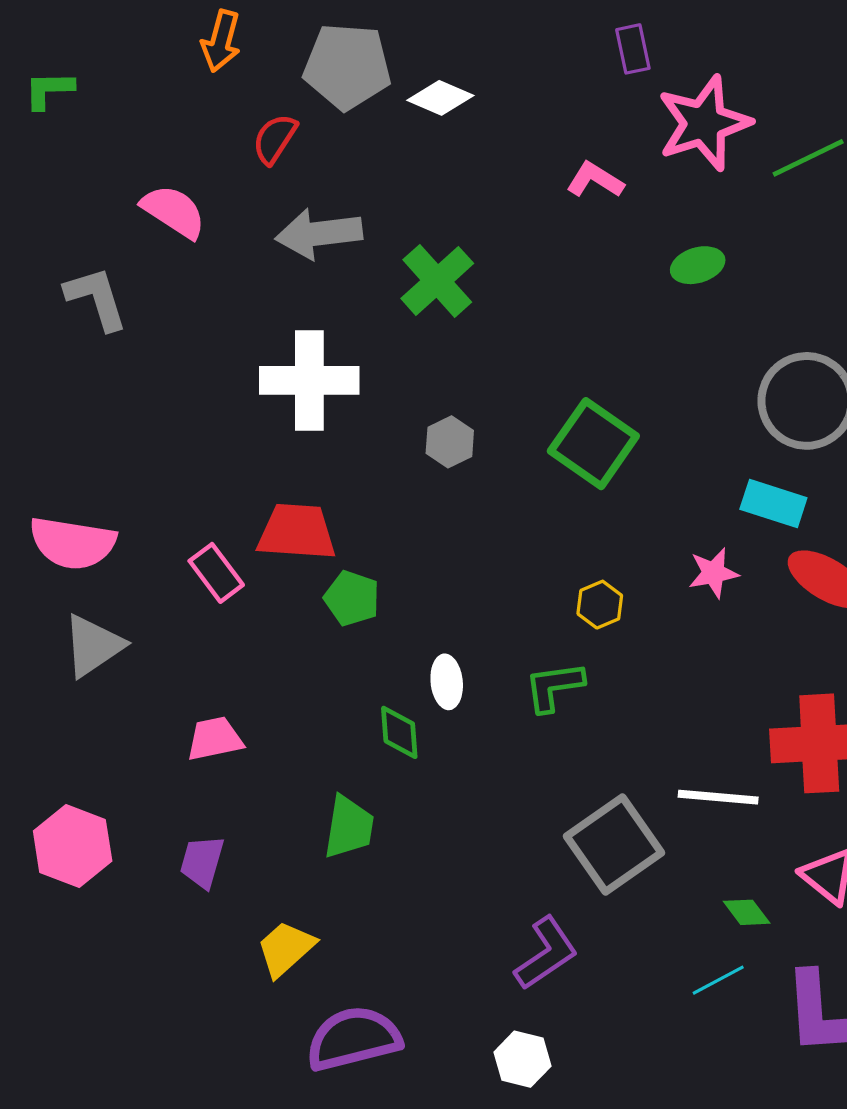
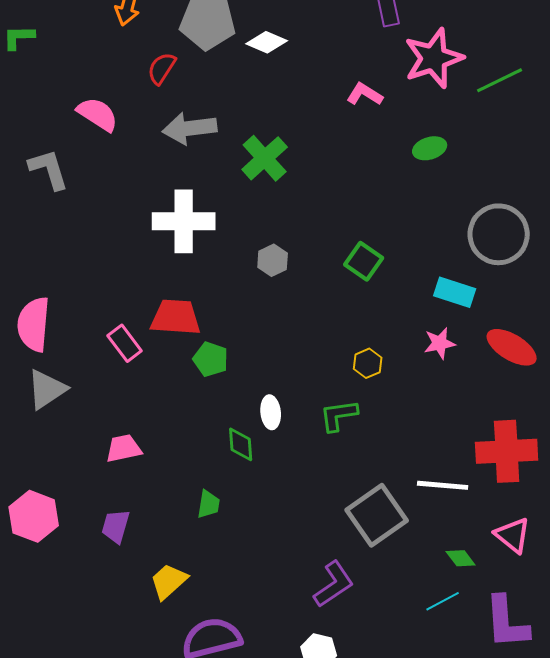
green square: (593, 444) -> (364, 261), size x0.7
cyan rectangle: (773, 504) -> (455, 292), moved
pink semicircle: (73, 543) -> (34, 324), turned 86
green trapezoid: (349, 827) -> (209, 504), size x0.7

